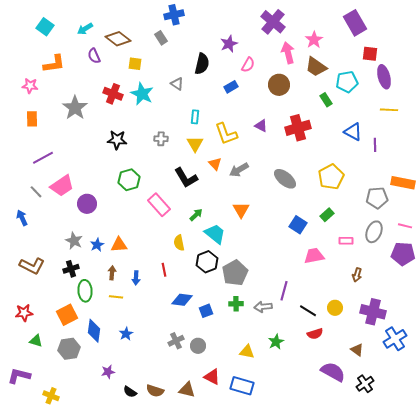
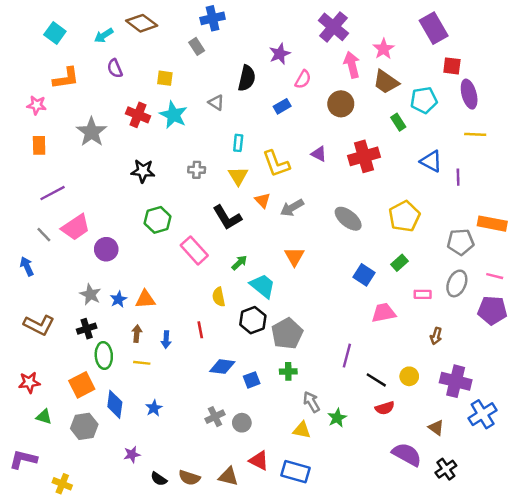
brown diamond: (118, 39) -> (142, 23), moved
gray arrow: (263, 307) -> (311, 402), moved, turned 66

